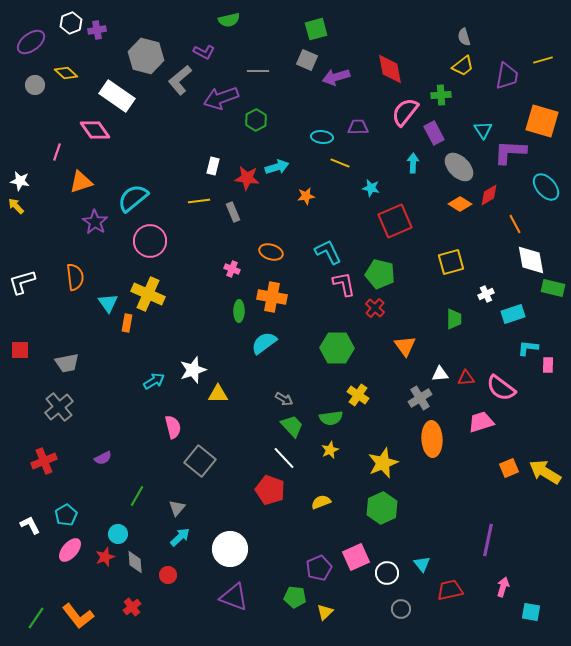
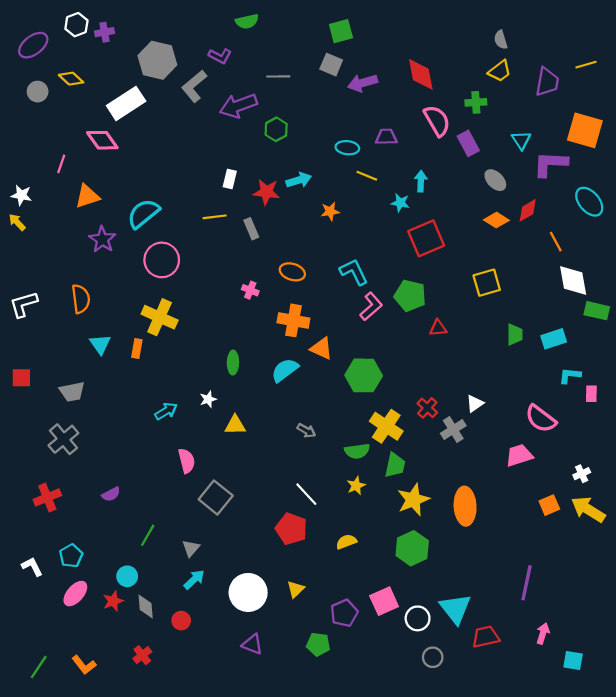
white rectangle: (117, 96) -> (126, 103), turned -68
pink semicircle: (405, 112) -> (437, 121), turned 112
cyan arrow: (413, 163) -> (421, 181), moved
gray ellipse: (459, 167) -> (495, 180), size x0.7
pink L-shape: (344, 284) -> (371, 306), turned 60
white cross: (486, 294) -> (582, 474), moved
cyan triangle: (108, 303) -> (100, 344), moved
red cross: (375, 308) -> (427, 408), moved
green ellipse: (239, 311) -> (233, 363), moved
green trapezoid: (454, 319) -> (515, 334), moved
orange triangle: (405, 346) -> (321, 348), moved, turned -30
white star: (193, 370) -> (208, 399), size x0.6
white triangle: (440, 374) -> (475, 404), turned -30
red triangle: (466, 378) -> (438, 328), moved
yellow cross: (358, 395) -> (386, 426), size x1.4
green trapezoid: (292, 426) -> (395, 465), moved, turned 55
orange ellipse: (432, 439) -> (465, 506), moved
cyan triangle: (422, 564) -> (455, 609), size x1.8
purple triangle: (234, 597) -> (252, 644), size x0.7
yellow triangle: (325, 612) -> (296, 589), moved
orange L-shape: (78, 616) -> (84, 665), size x0.7

